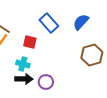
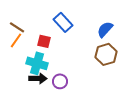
blue semicircle: (81, 22) -> (105, 29), moved
cyan cross: (23, 64) -> (37, 63), size x1.5

